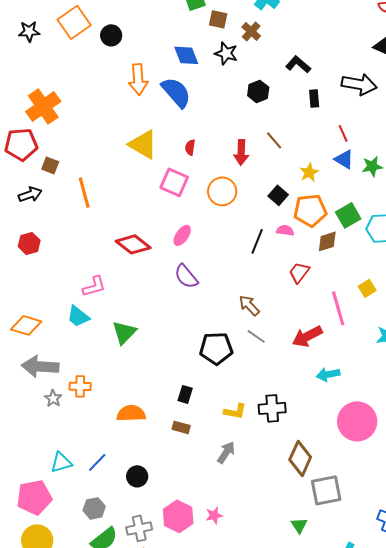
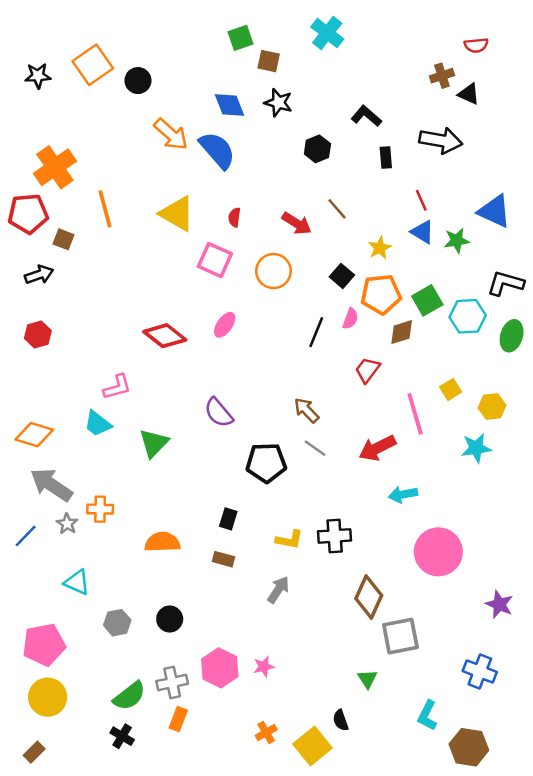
brown cross: (251, 31) -> (442, 76), moved, turned 30
orange arrow: (138, 79) -> (171, 134), turned -44
red arrow: (241, 152) -> (297, 223), turned -60
orange line: (84, 192) -> (105, 209), moved
pink semicircle: (285, 230) -> (350, 319), turned 102
purple semicircle: (186, 276) -> (219, 413), moved
gray arrow: (40, 366) -> (51, 485), turned 30
cyan triangle: (61, 462) -> (77, 582), moved, turned 40
blue line: (97, 462) -> (26, 536), moved
gray hexagon: (94, 508) -> (117, 623), moved

